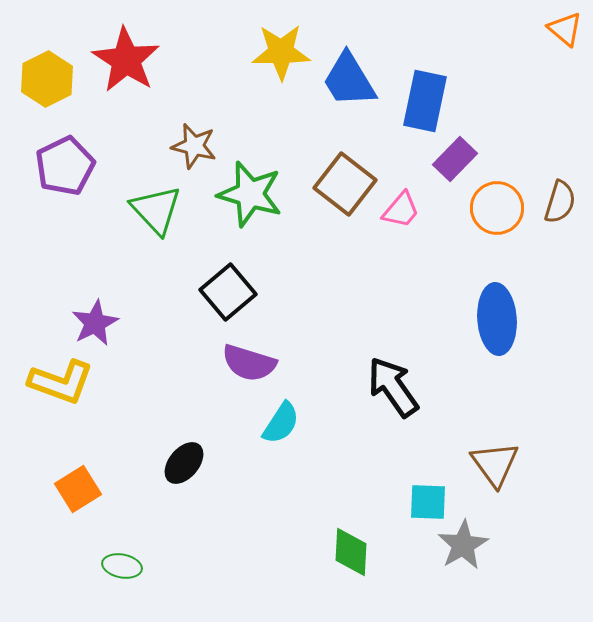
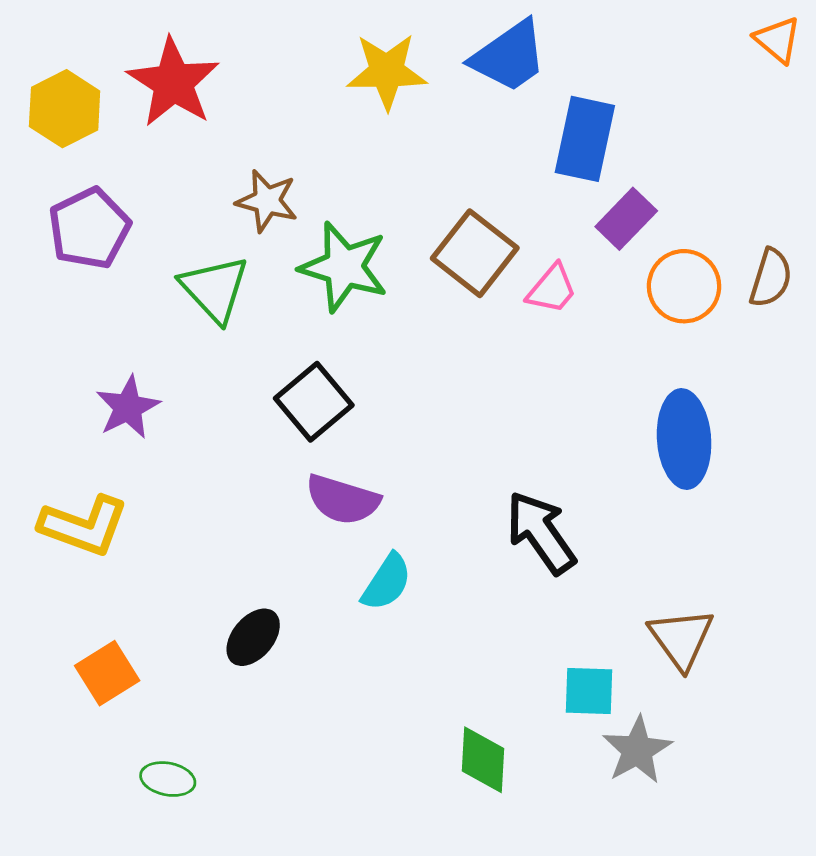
blue trapezoid: (349, 80) -> (509, 56), moved, turned -94
purple star: (95, 323) -> (128, 407), moved

